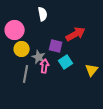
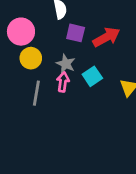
purple square: (56, 46) -> (76, 33), moved
gray star: (39, 57) -> (66, 64), moved

